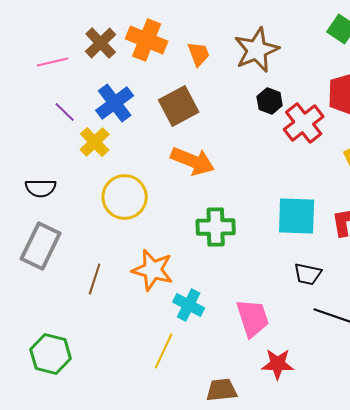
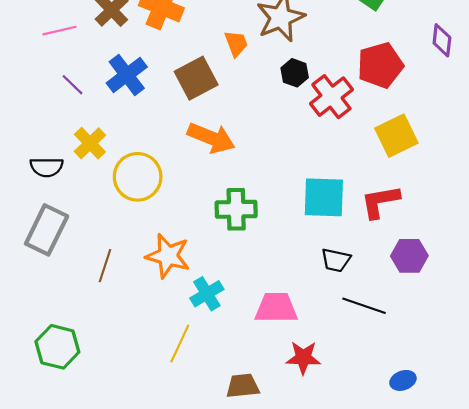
orange trapezoid: (199, 54) -> (236, 44), moved
yellow cross: (95, 142) -> (90, 143), moved
cyan cross: (189, 305) -> (207, 294), turned 32
pink trapezoid: (253, 318) -> (276, 308), turned -72

